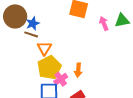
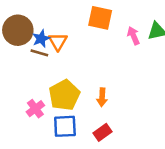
orange triangle: (44, 48) -> (58, 42), moved
pink cross: (61, 79) -> (35, 109), moved

